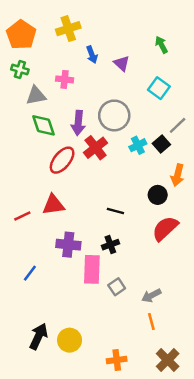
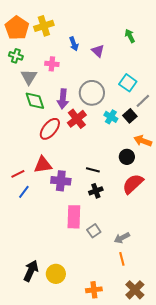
yellow cross: (68, 29) -> (44, 26), moved
cyan square: (159, 88) -> (128, 83), moved
gray triangle: (36, 96) -> (29, 77), turned -48
cyan cross: (138, 145) -> (111, 117), turned -32
orange arrow: (178, 175) -> (143, 141), turned 96
purple cross: (68, 245) -> (61, 181), moved
black cross: (110, 245) -> (96, 191), moved
blue line: (30, 273) -> (24, 192), moved

